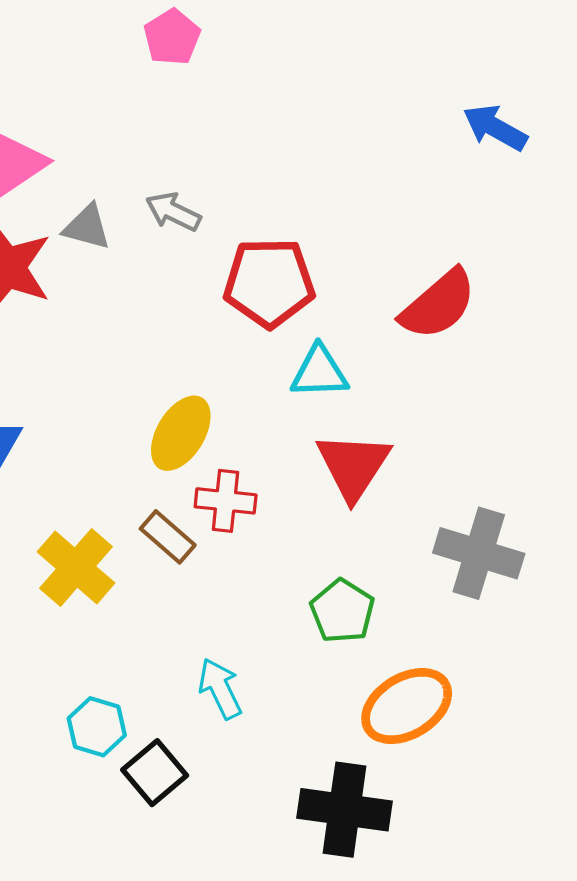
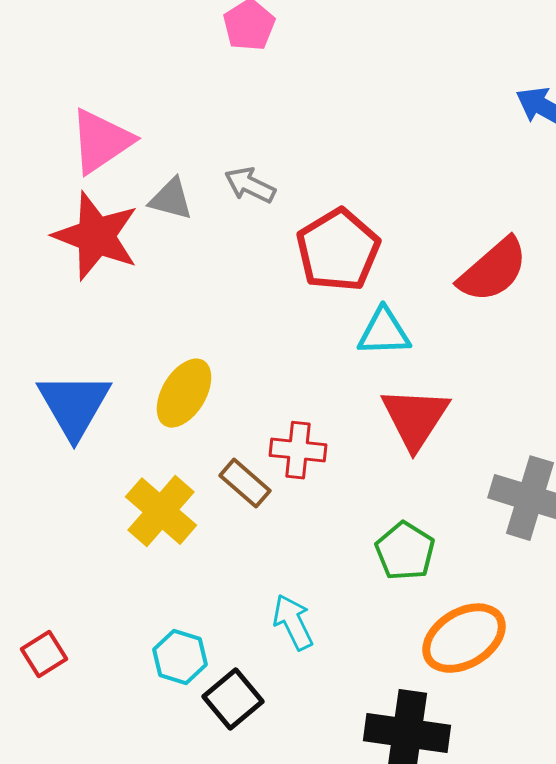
red pentagon: (269, 283) -> (338, 250), turned -30
yellow ellipse: (181, 433) -> (184, 393), moved

